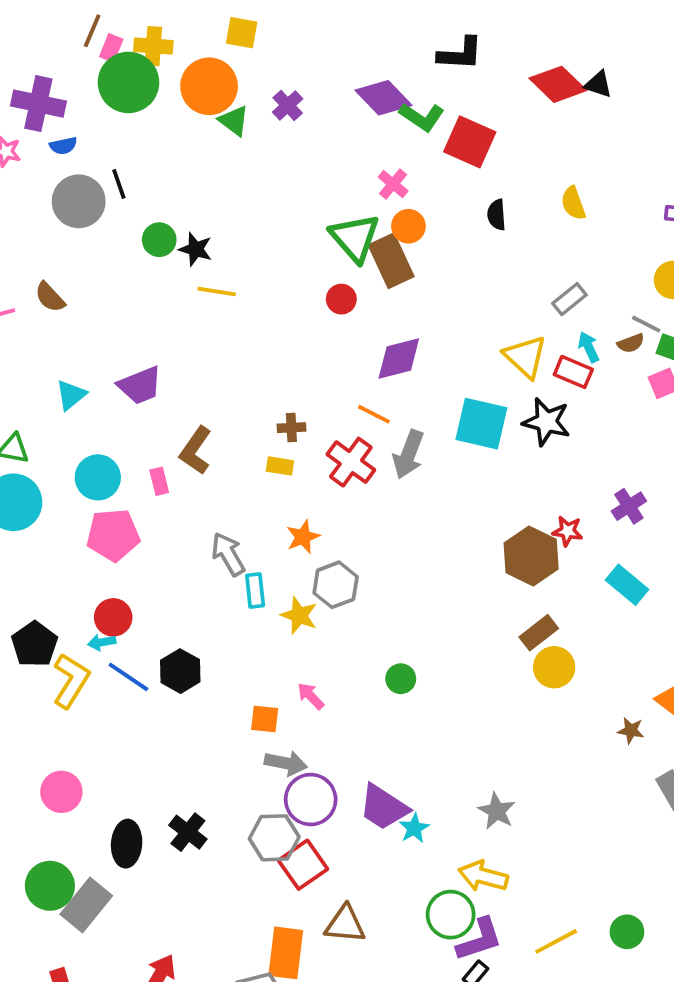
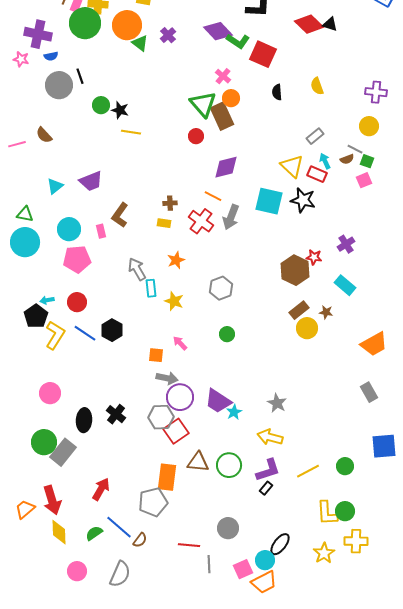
gray hexagon: (336, 585) -> (221, 288), moved
cyan arrow: (102, 642) -> (47, 300), moved
brown star: (631, 730) -> (326, 312), moved
green circle: (451, 915) -> (229, 465), moved

